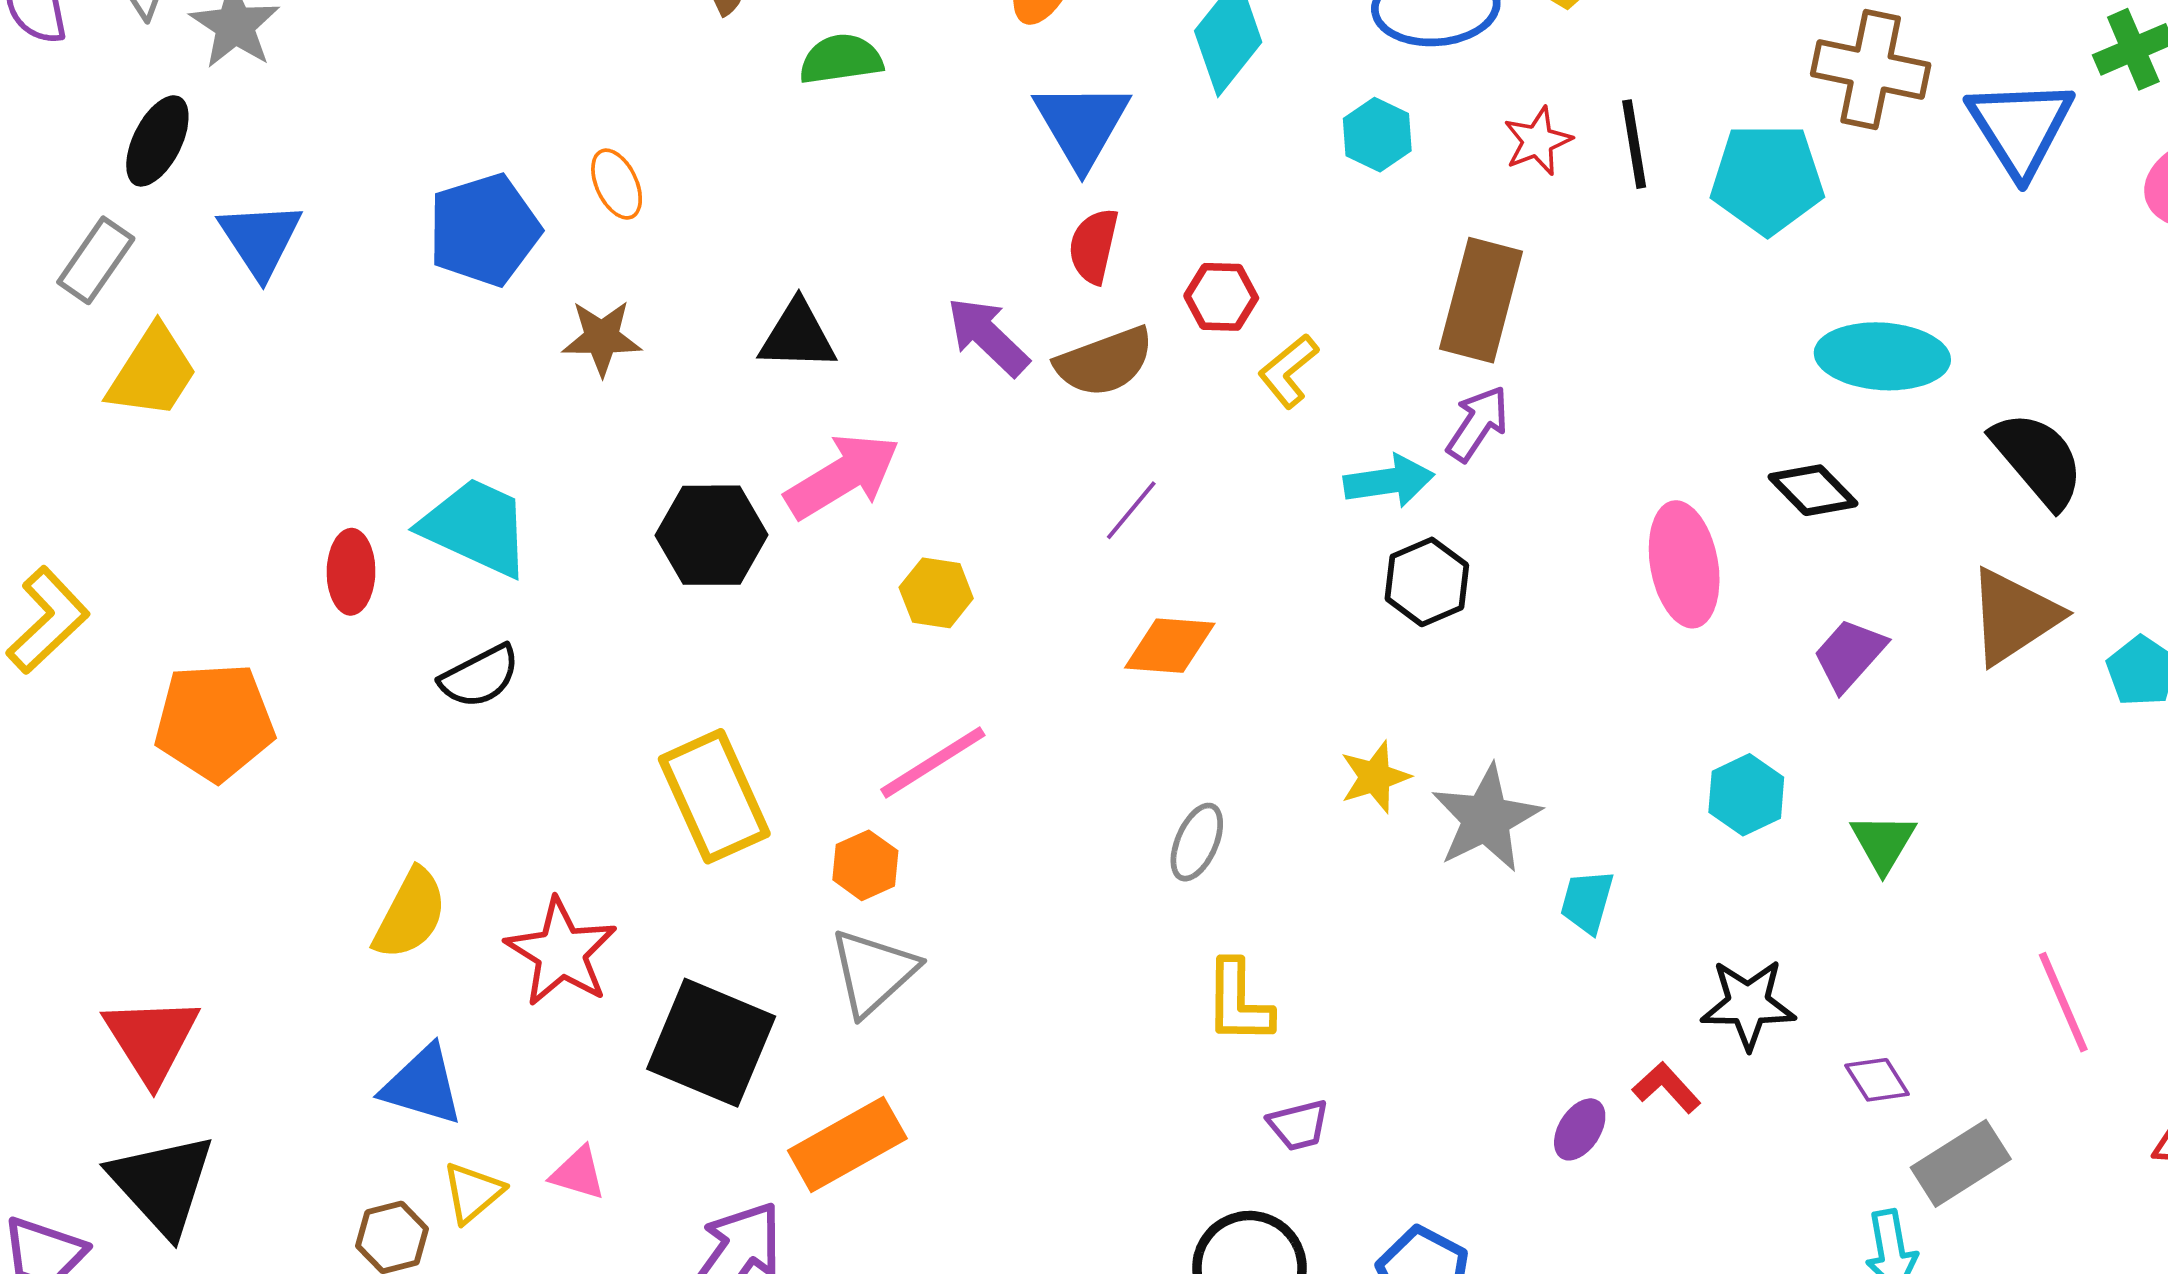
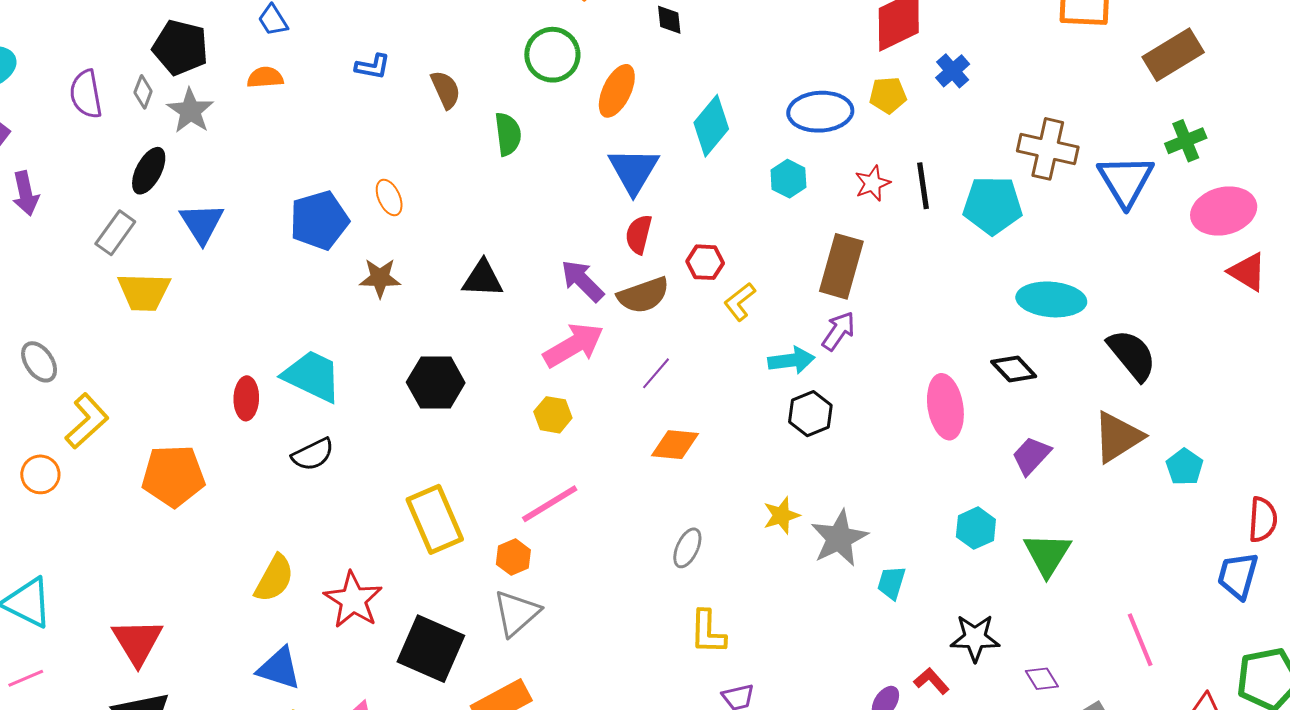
green semicircle: (841, 59) -> (508, 134), turned 90
yellow trapezoid: (152, 372) -> (144, 292), turned 58
pink arrow: (842, 476) -> (573, 345), moved
green triangle: (1883, 843) -> (1047, 554), size x1.4

